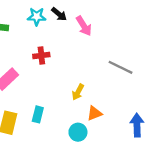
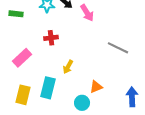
yellow arrow: (78, 92) -> (68, 67), moved
cyan rectangle: (38, 114) -> (48, 88), size x1.5

